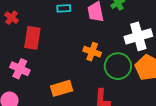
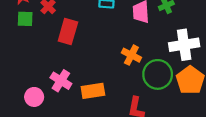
pink cross: (20, 69) -> (61, 81), moved

